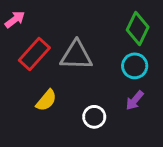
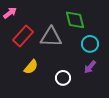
green diamond: (138, 28) -> (75, 20), moved, turned -40

